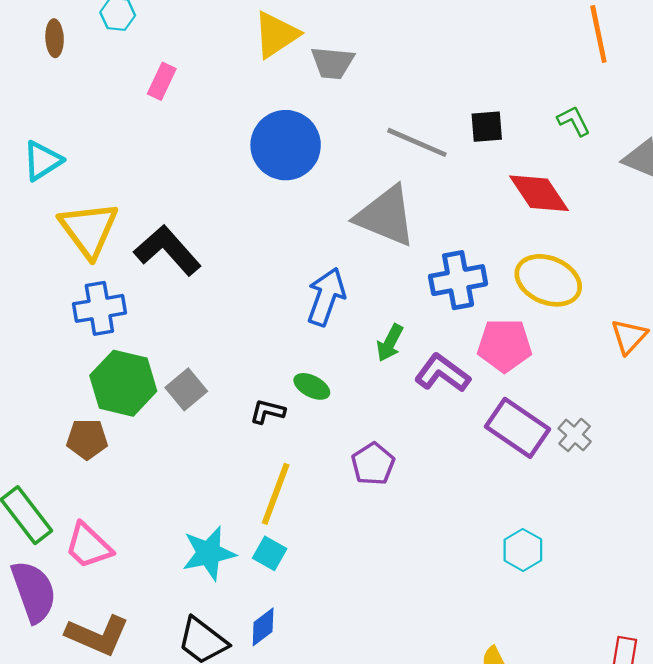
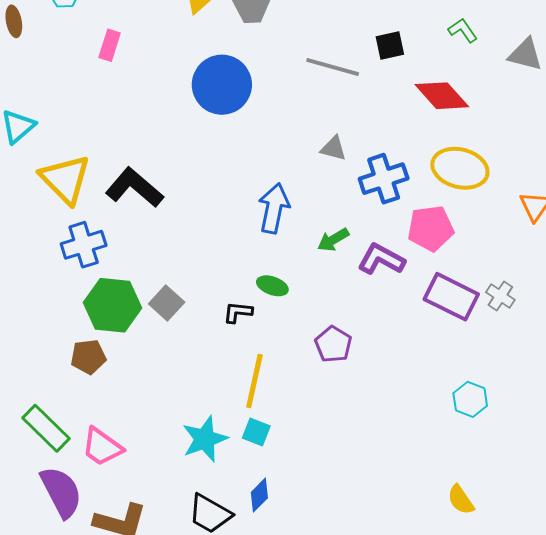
gray triangle: (386, 216) -> (333, 148), moved, size x0.5
green arrow: (390, 343) -> (333, 240), turned 40

